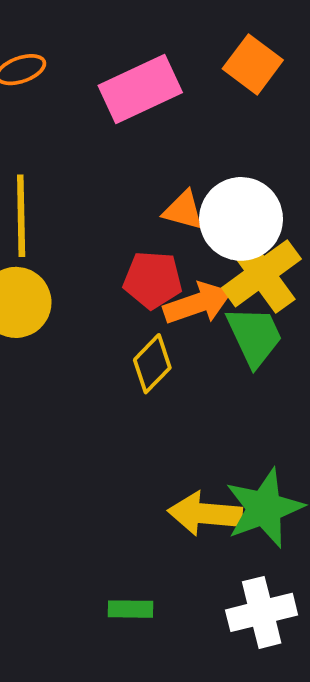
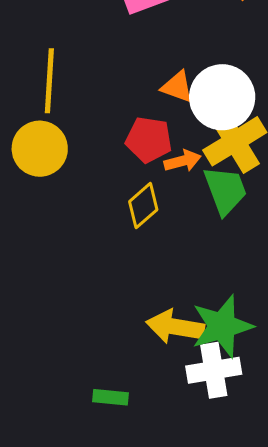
orange arrow: (198, 303) -> (183, 161), size x0.7
white cross: (262, 612) -> (214, 370), moved

